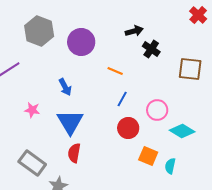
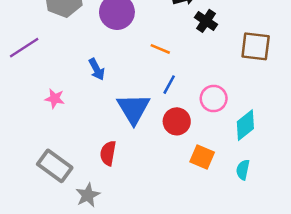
blue triangle: (70, 122) -> (133, 109), moved
cyan diamond: (182, 131) -> (245, 125), turned -70
cyan semicircle: (170, 166) -> (243, 170), moved

